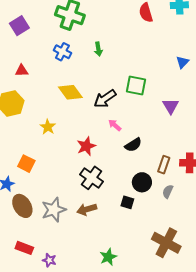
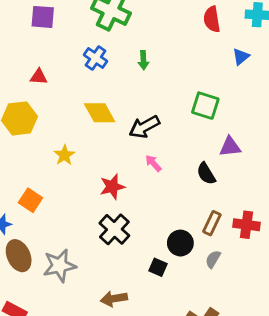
purple square: (19, 26) -> (43, 17), turned 30
blue triangle: (182, 62) -> (241, 57), moved
green square: (136, 85) -> (205, 106), moved
purple triangle: (171, 106) -> (230, 147), turned 48
black semicircle: (133, 145) -> (206, 174), moved, turned 84
brown arrow: (87, 209) -> (114, 299), moved

